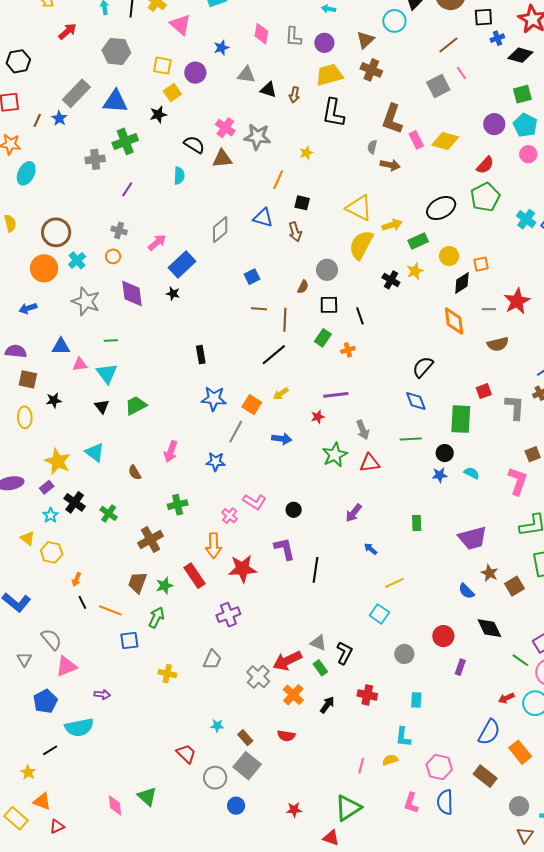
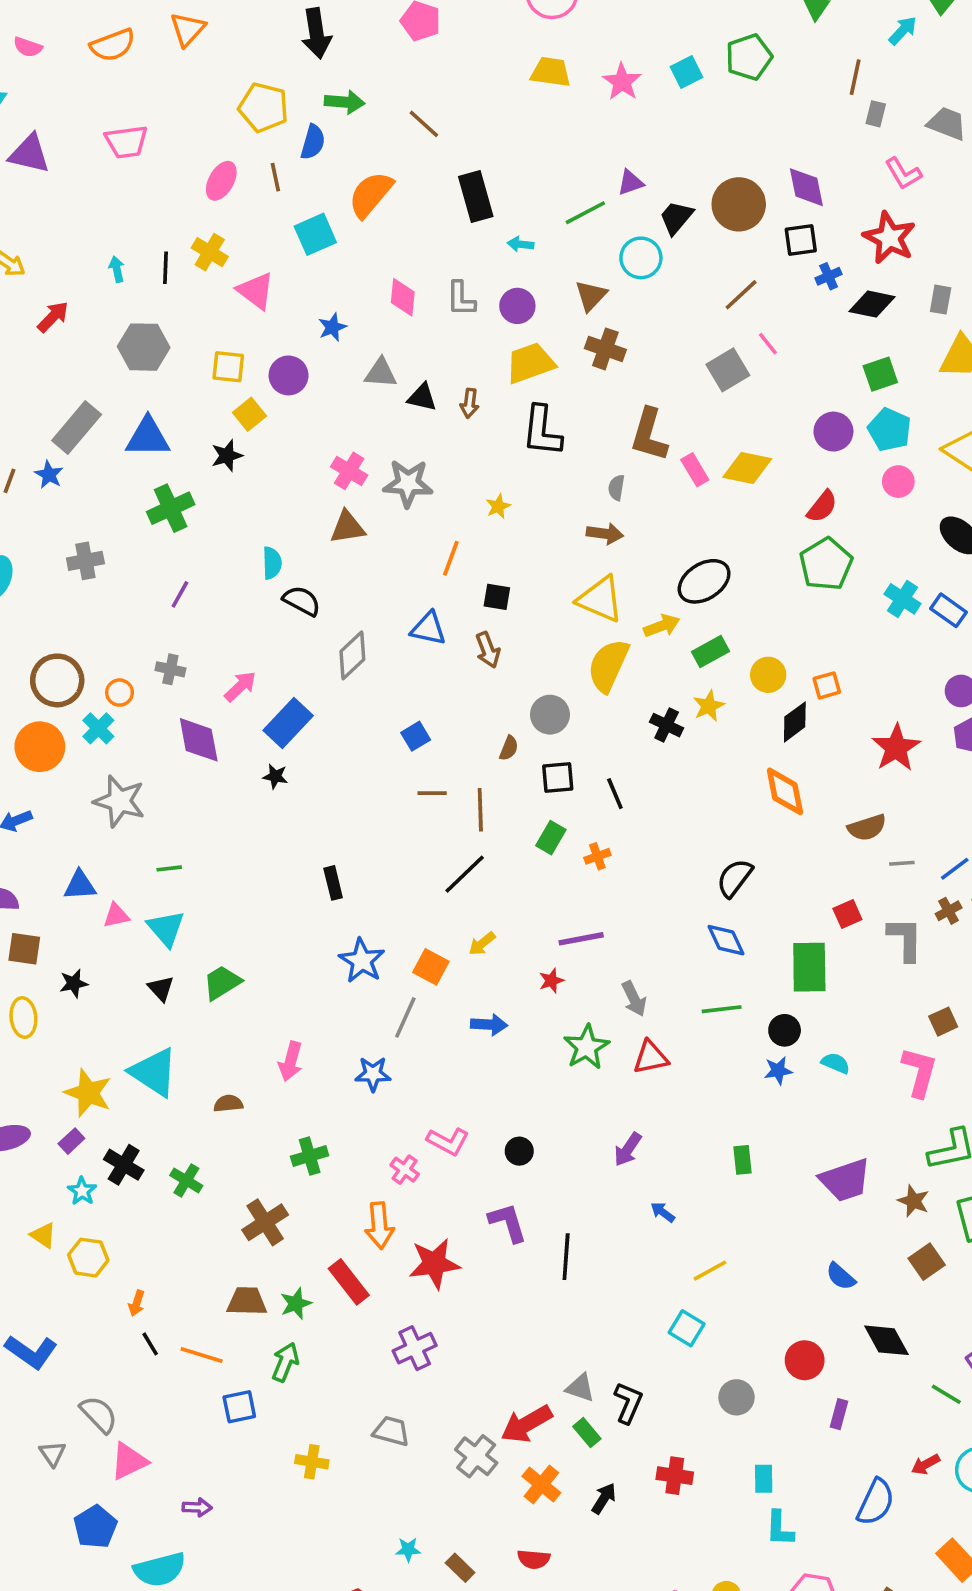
black semicircle: (194, 145) -> (302, 601), moved
gray cross: (95, 159) -> (85, 561), moved
brown arrow: (390, 165) -> (605, 534), moved
black ellipse: (441, 208) -> (704, 581), moved
orange circle: (113, 256) -> (120, 693), moved
purple diamond: (132, 293) -> (199, 740), moved
gray line: (489, 309) -> (902, 863), moved
blue star: (214, 399) -> (362, 961), turned 30
cyan triangle: (95, 452) -> (154, 1072), size x1.4
brown semicircle: (135, 472) -> (228, 1103), turned 119
brown star: (489, 573) -> (914, 1201), moved
brown trapezoid: (137, 582) -> (247, 1301), turned 75
gray trapezoid: (212, 660) -> (391, 1431), turned -95
blue semicircle: (489, 732) -> (876, 1502), moved
cyan L-shape: (403, 737) -> (780, 1528), moved

